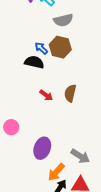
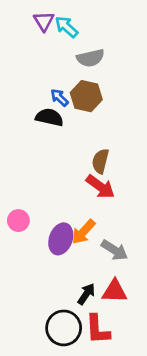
red arrow: (46, 95) -> (100, 187), moved, size x1.5
pink circle: (11, 127) -> (18, 221), moved
orange arrow: (56, 172) -> (83, 232), moved

